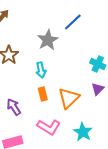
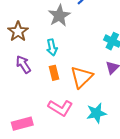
purple arrow: (14, 107) -> (23, 64), moved
cyan star: (83, 132) -> (96, 113), turned 30

